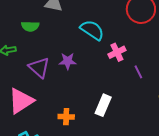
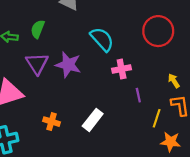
green semicircle: (30, 26) -> (38, 29), moved, turned 96
purple star: (68, 61) -> (68, 65), size x1.4

